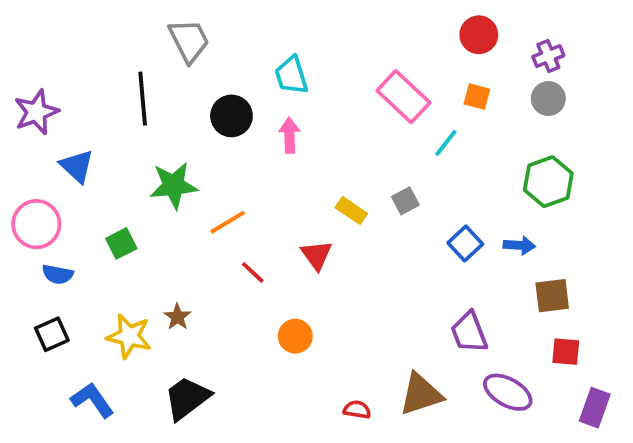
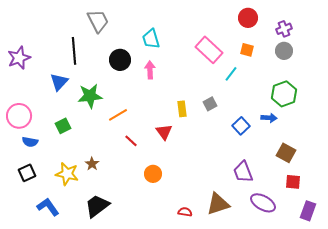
blue triangle: (77, 166) -> (59, 82), moved, turned 30
yellow rectangle: (351, 211) -> (182, 109), turned 49
blue arrow: (519, 245) -> (269, 118), moved
brown square: (552, 296) -> (286, 153), turned 36

